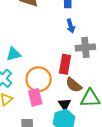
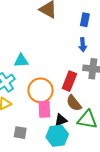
pink rectangle: (35, 97) -> (44, 109), moved
black triangle: (64, 104) -> (61, 120), turned 32

